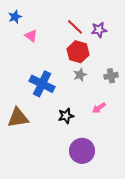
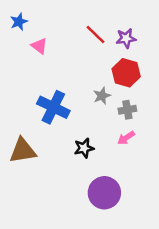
red hexagon: (78, 52) -> (126, 73), moved
gray cross: (111, 76) -> (127, 110), moved

